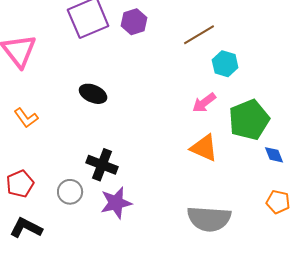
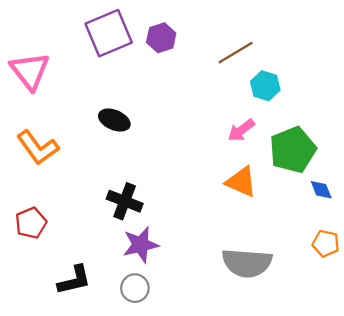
orange L-shape: (26, 118) -> (38, 147), size x1.5
gray circle: (70, 192) -> (135, 288), moved
black L-shape: (26, 228) -> (74, 280), moved, turned 140

